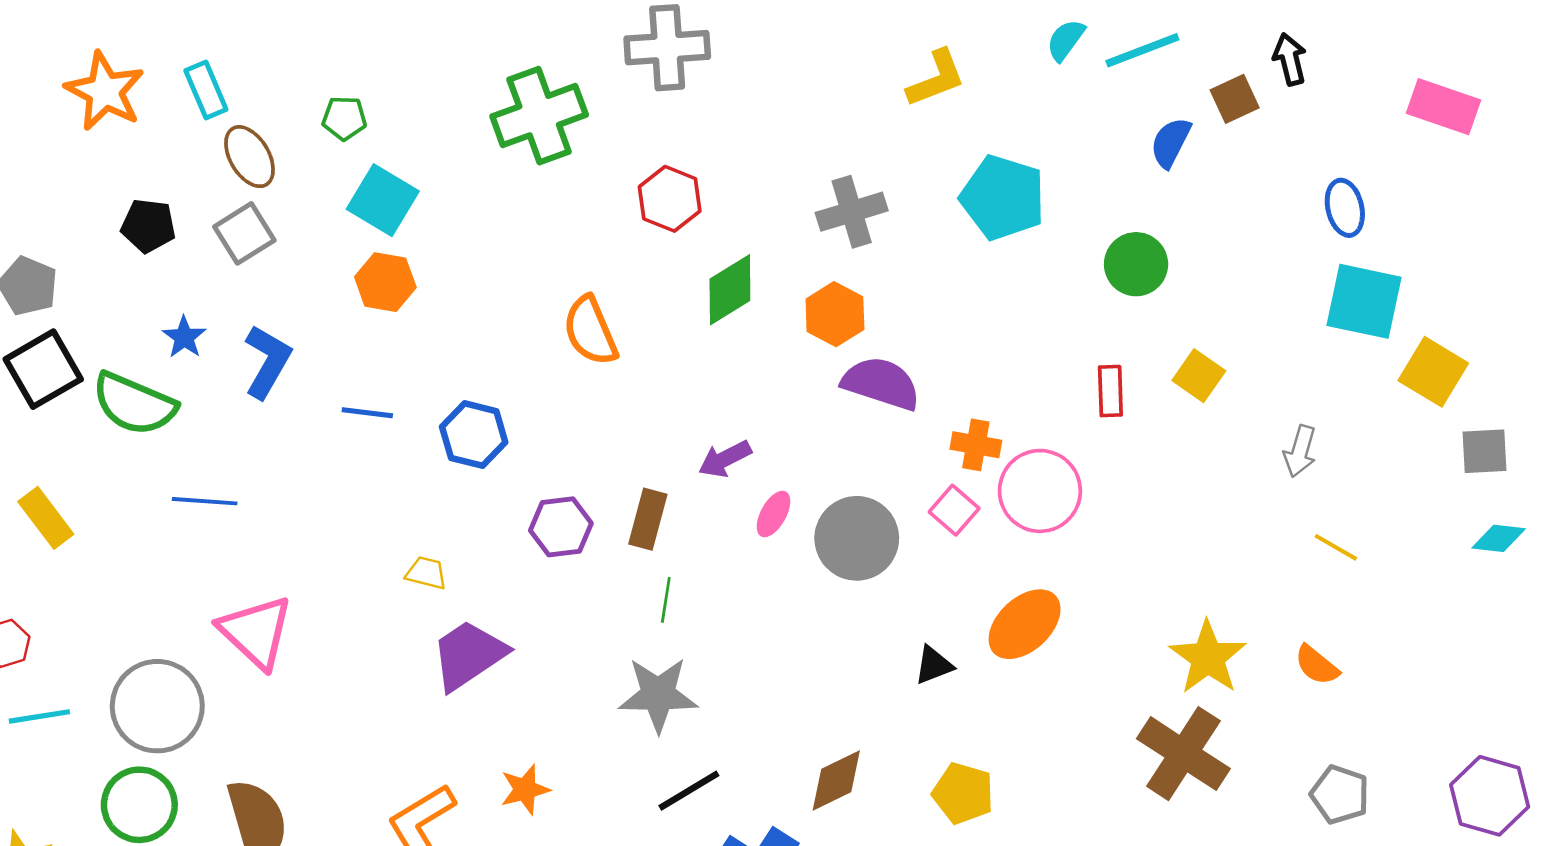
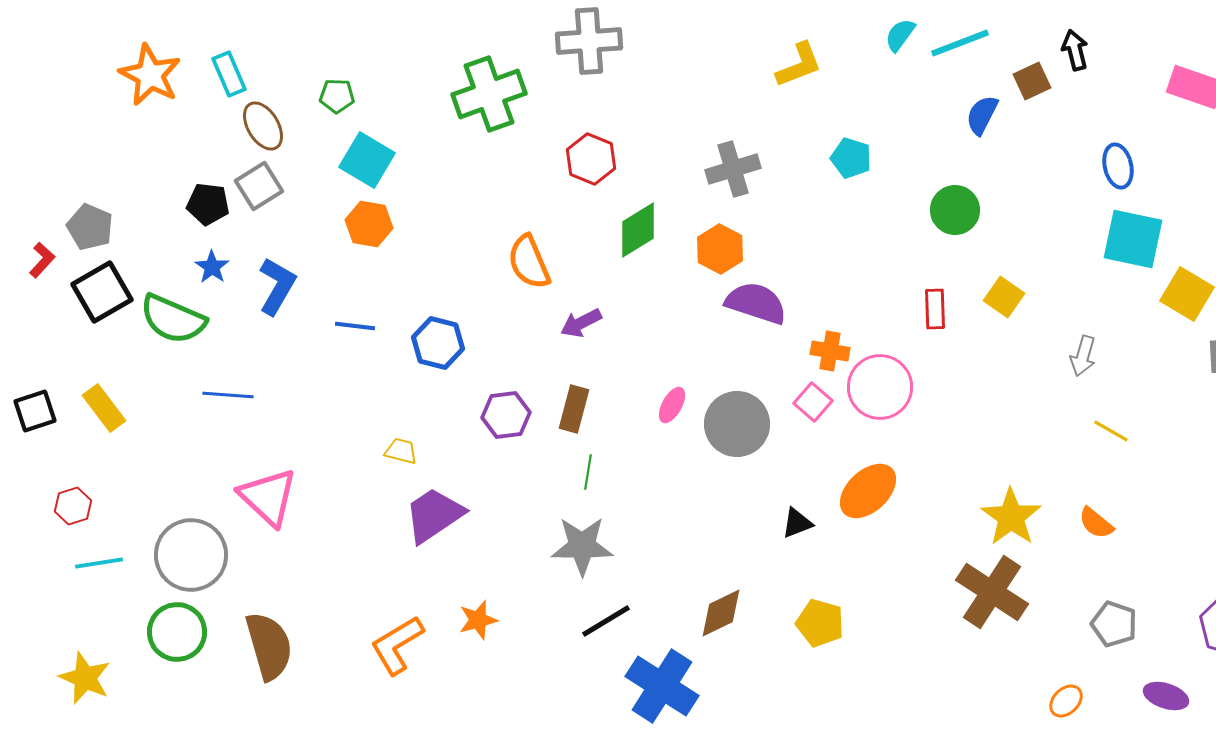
cyan pentagon: (1003, 198) -> (851, 158), size x0.6
black pentagon: (148, 226) -> (208, 204), moved
purple arrow: (725, 459) -> (581, 323), moved

